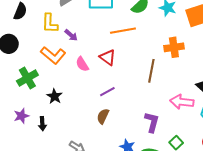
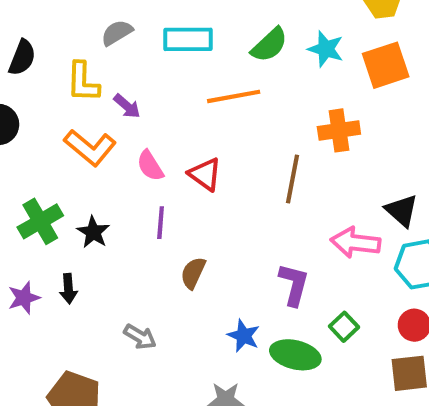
red triangle: (108, 57) -> (205, 174), moved
green cross: (27, 78) -> (40, 221), moved
purple line: (107, 92) -> (161, 223), moved, turned -56
purple star: (21, 116) -> (24, 298), moved

